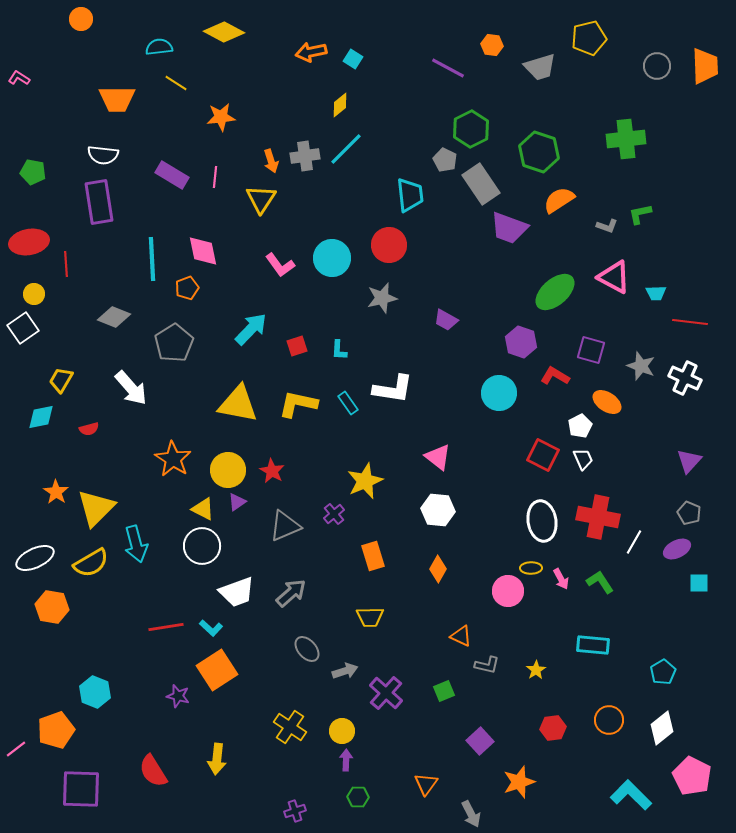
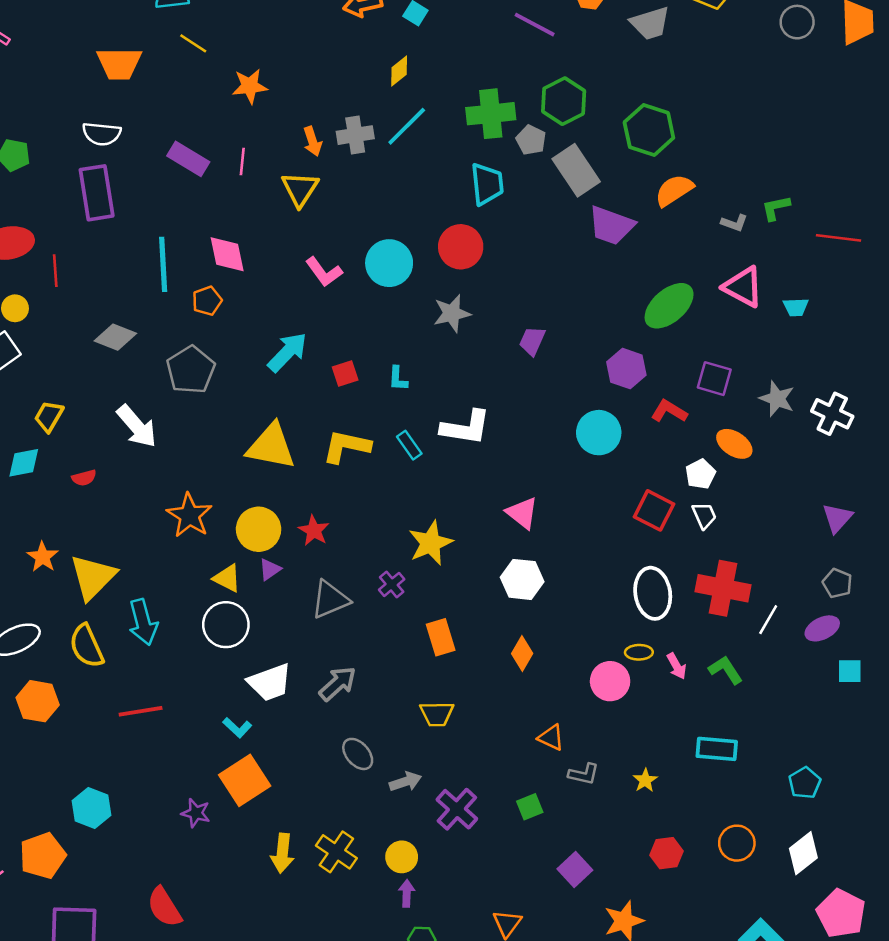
green cross: (626, 139) -> (491, 114), moved
purple trapezoid: (446, 320) -> (532, 341), turned 85
red line: (690, 322) -> (839, 238), moved
yellow semicircle: (91, 563) -> (87, 646), turned 96
red line: (166, 627) -> (141, 711), moved
yellow arrow: (217, 759) -> (282, 853), moved

